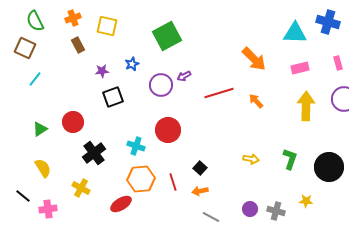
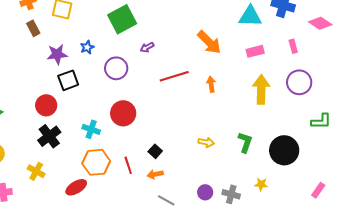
purple star: (102, 71) -> (57, 54), size x1.5
purple arrow: (184, 76) -> (147, 47), moved
orange arrow: (256, 101) -> (211, 84), turned 35
red circle: (73, 122) -> (46, 105), moved

